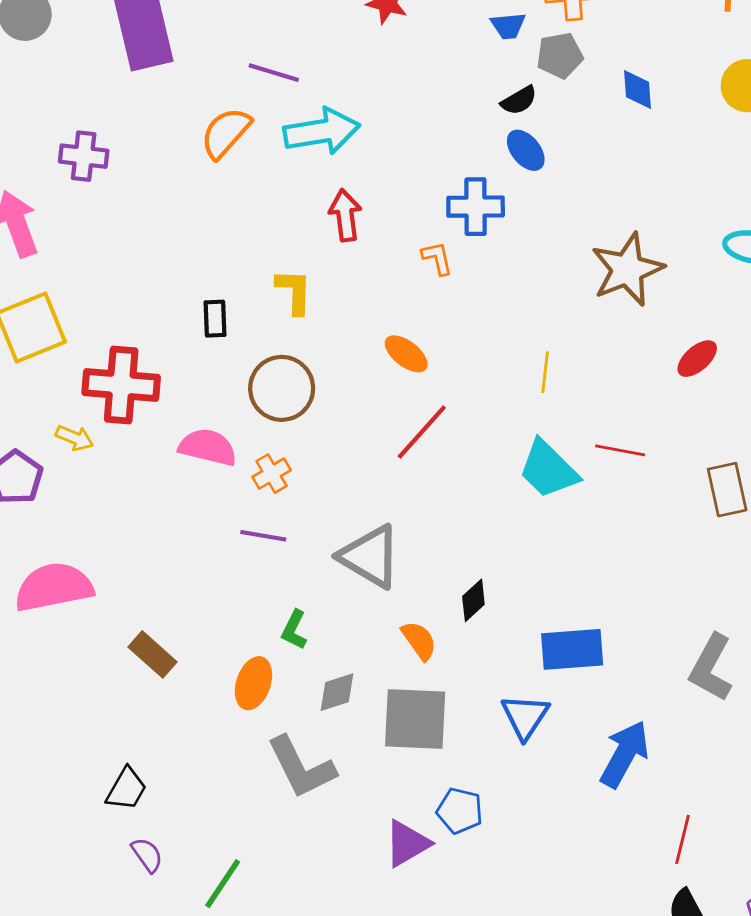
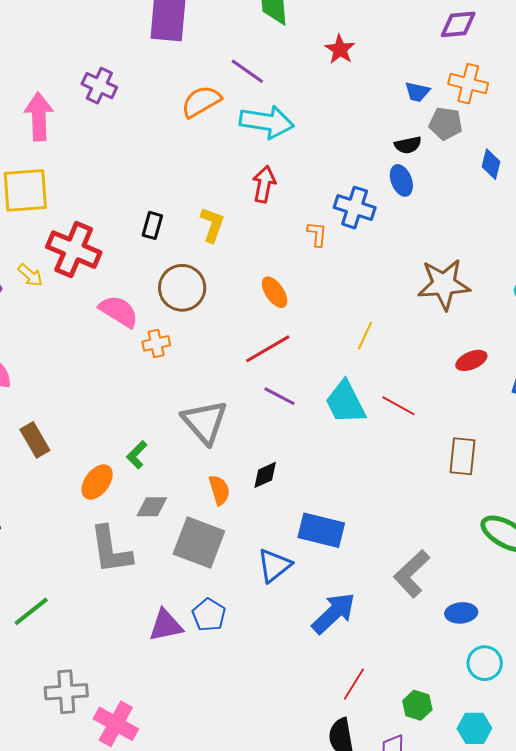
purple line: (263, 536) -> (280, 396), moved

